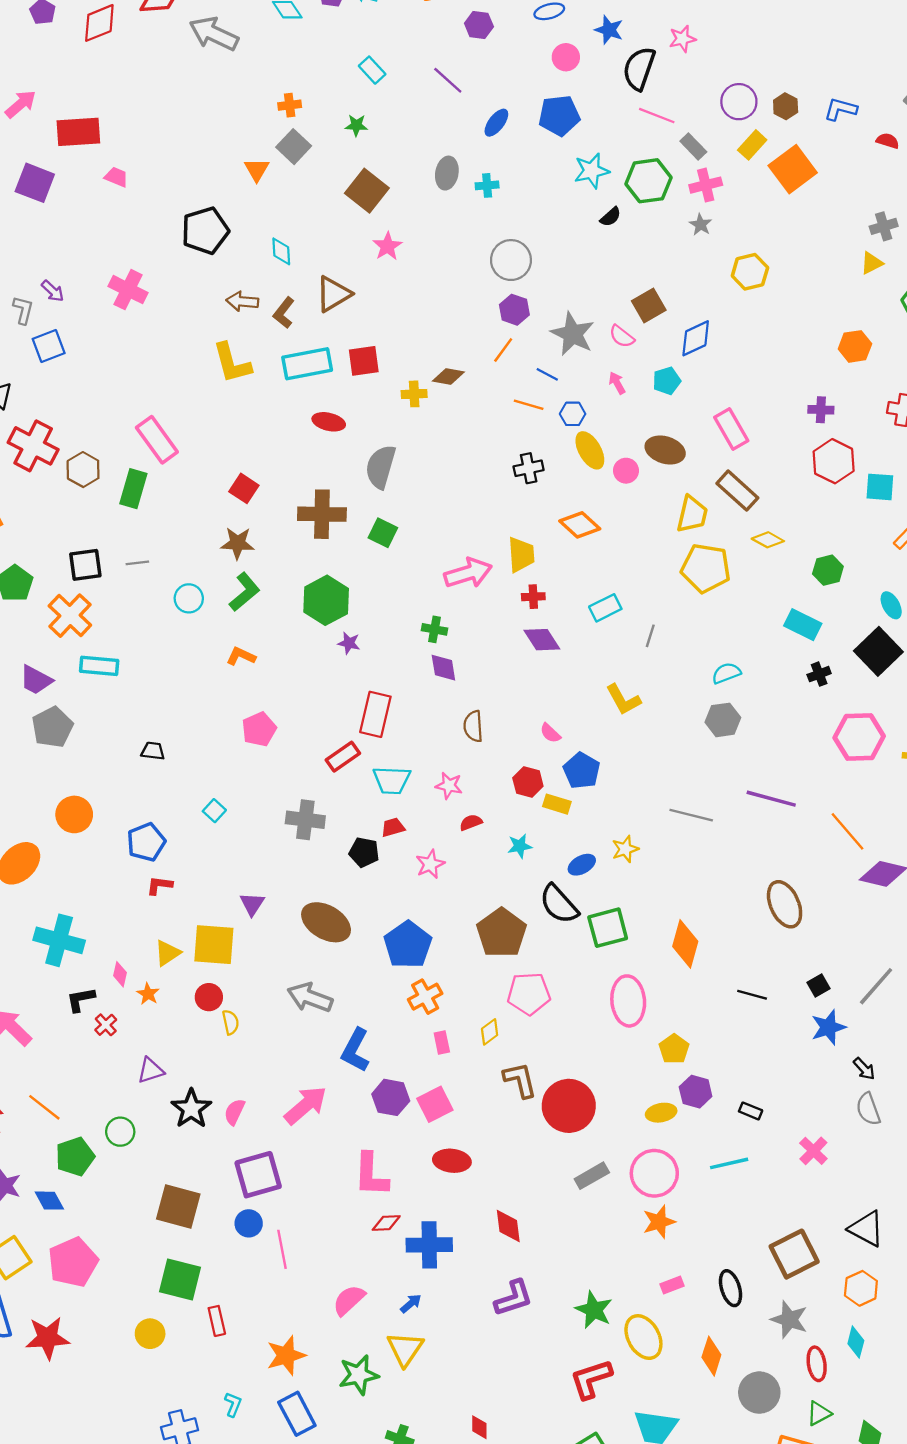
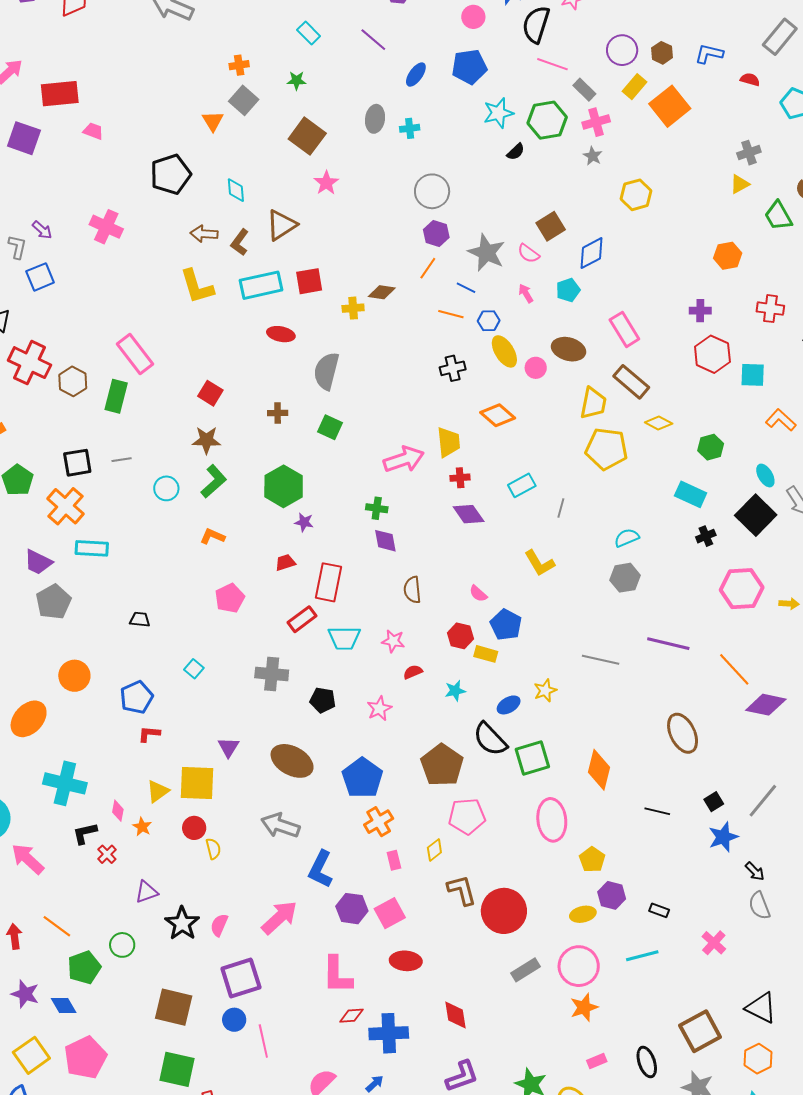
brown cross: (322, 514) -> (278, 413), size x0.5
red trapezoid: (393, 827) -> (285, 562), moved

